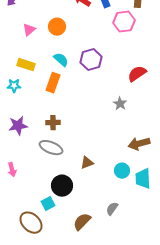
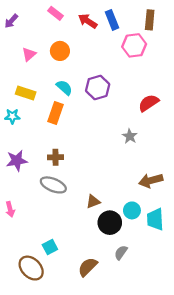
black circle: (62, 186) -> (110, 223), moved

